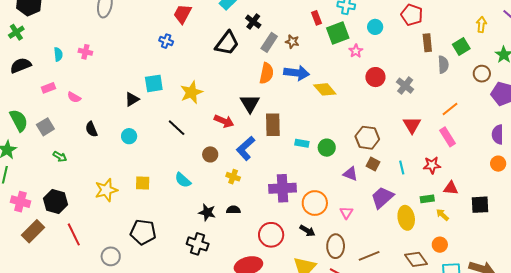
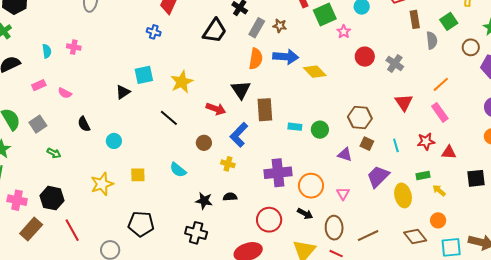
cyan circle: (129, 136) -> (114, 141), moved
red triangle: (451, 188) -> (449, 152), moved

